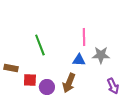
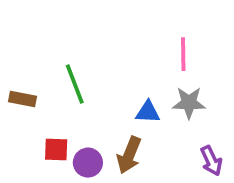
pink line: (84, 37) -> (183, 54), moved
brown rectangle: (11, 68) -> (22, 99), moved

